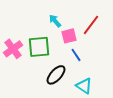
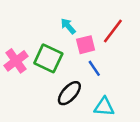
green square: (39, 47) -> (48, 58), turned 30
cyan triangle: (84, 86) -> (104, 107), turned -30

